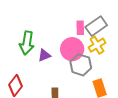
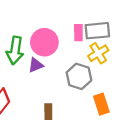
gray rectangle: (96, 26) -> (97, 31), turned 30
pink circle: (72, 49) -> (44, 42), moved

